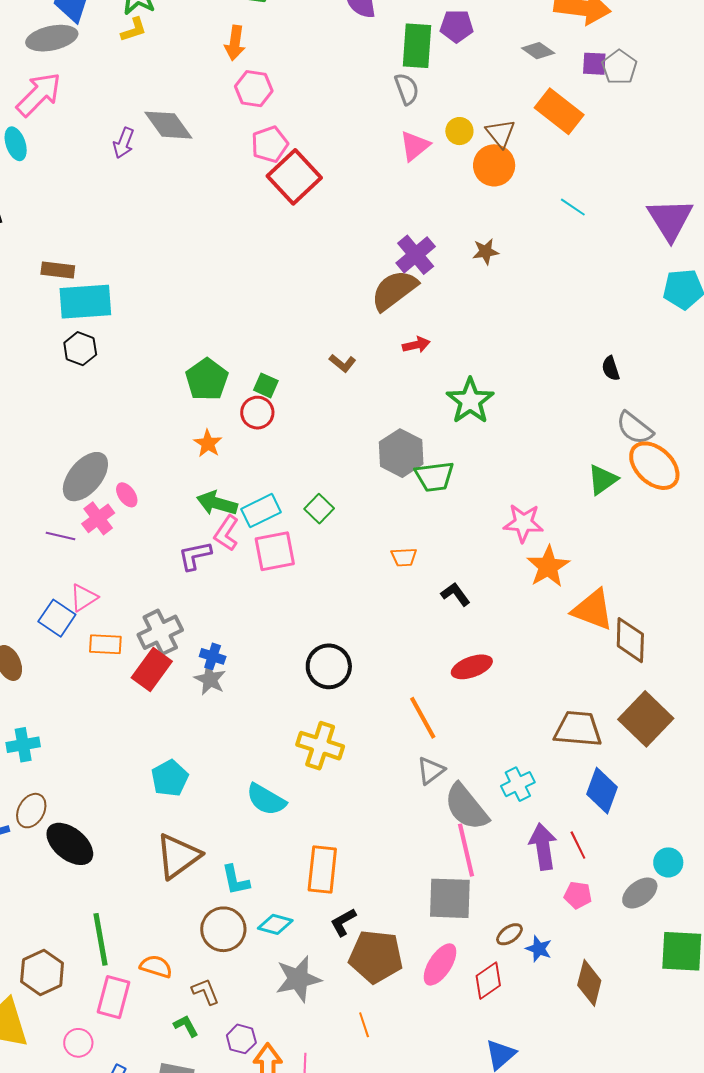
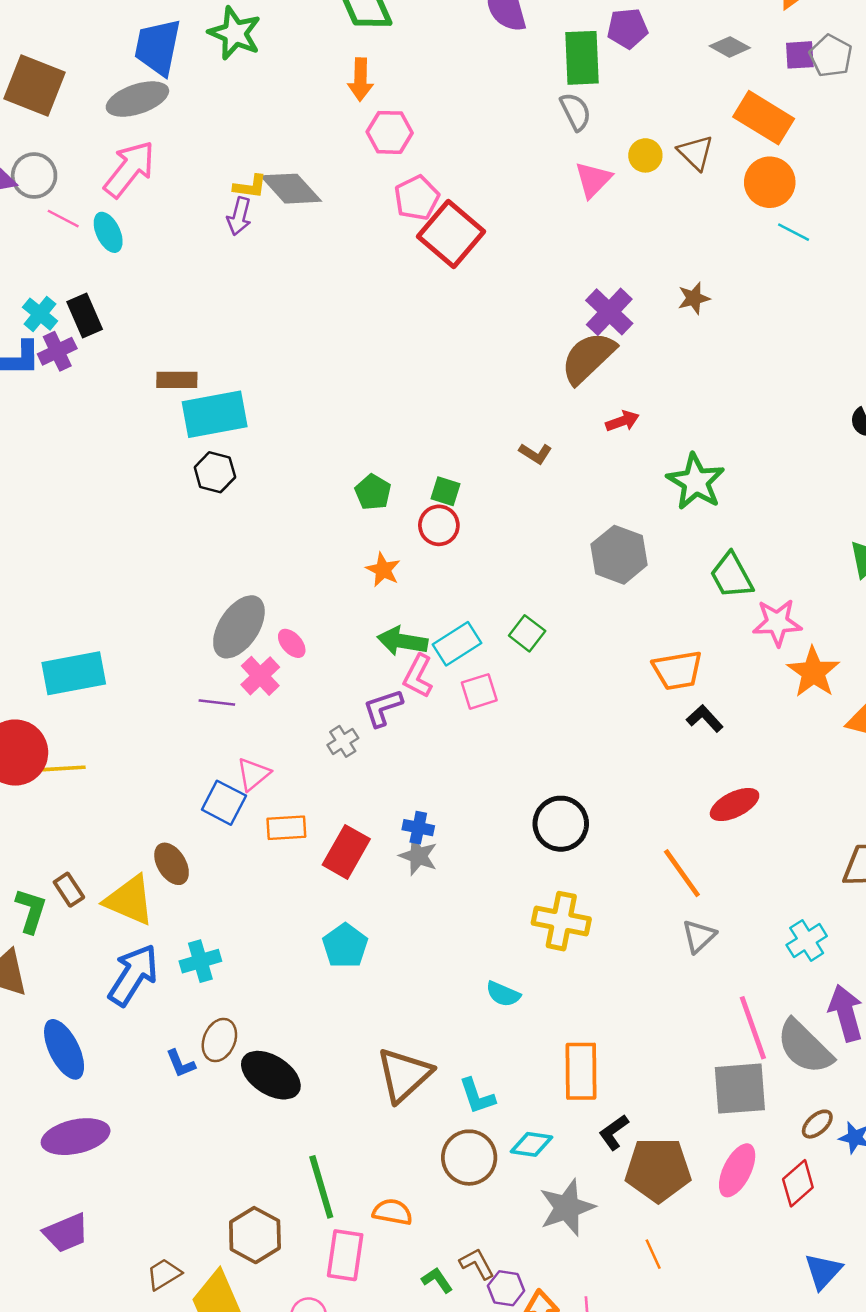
yellow L-shape: (134, 30) -> (250, 187), moved, turned 32
orange circle: (494, 165) -> (770, 182), moved
green pentagon: (207, 379) -> (373, 492), size x0.7
green trapezoid: (434, 477) -> (732, 576), moved, turned 75
pink square: (275, 551) -> (479, 691), size x0.7
orange trapezoid: (404, 557) -> (677, 670), moved, size x1.6
gray cross: (160, 632) -> (343, 741), moved, size x0.6
cyan pentagon: (170, 778) -> (345, 946), moved
cyan semicircle: (266, 799) -> (503, 994), size x0.7
gray semicircle: (466, 807) -> (805, 1047), moved
brown L-shape: (205, 992) -> (477, 1264), moved

